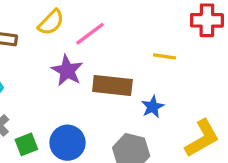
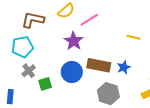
brown rectangle: (112, 85) -> (99, 65), moved
blue circle: (67, 143) -> (72, 72), moved

